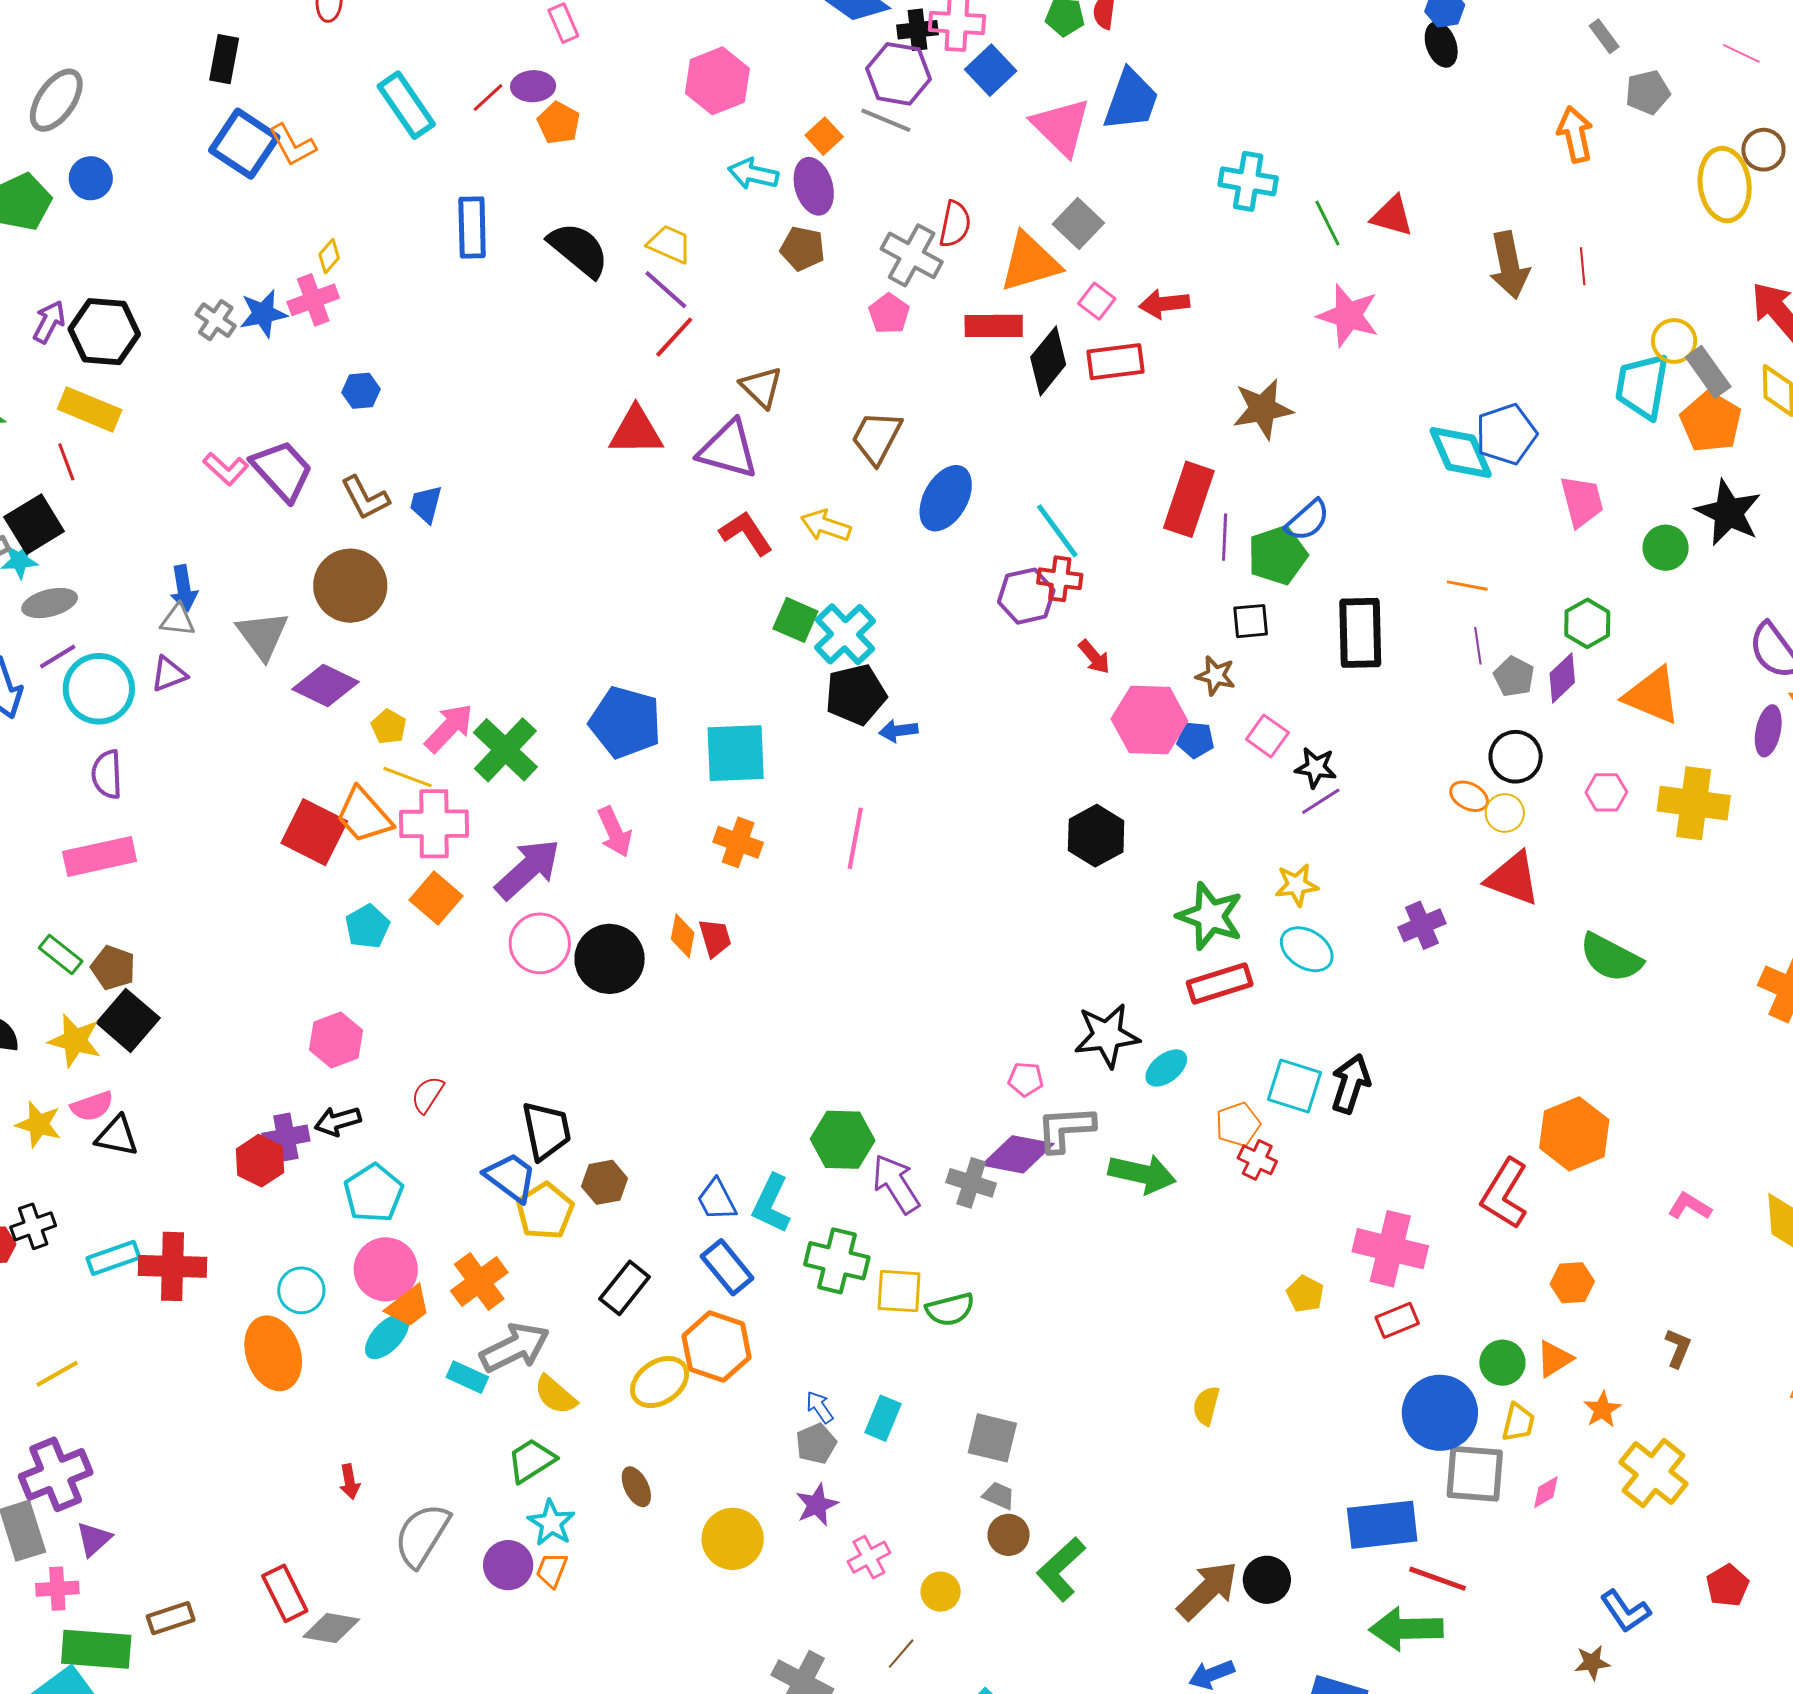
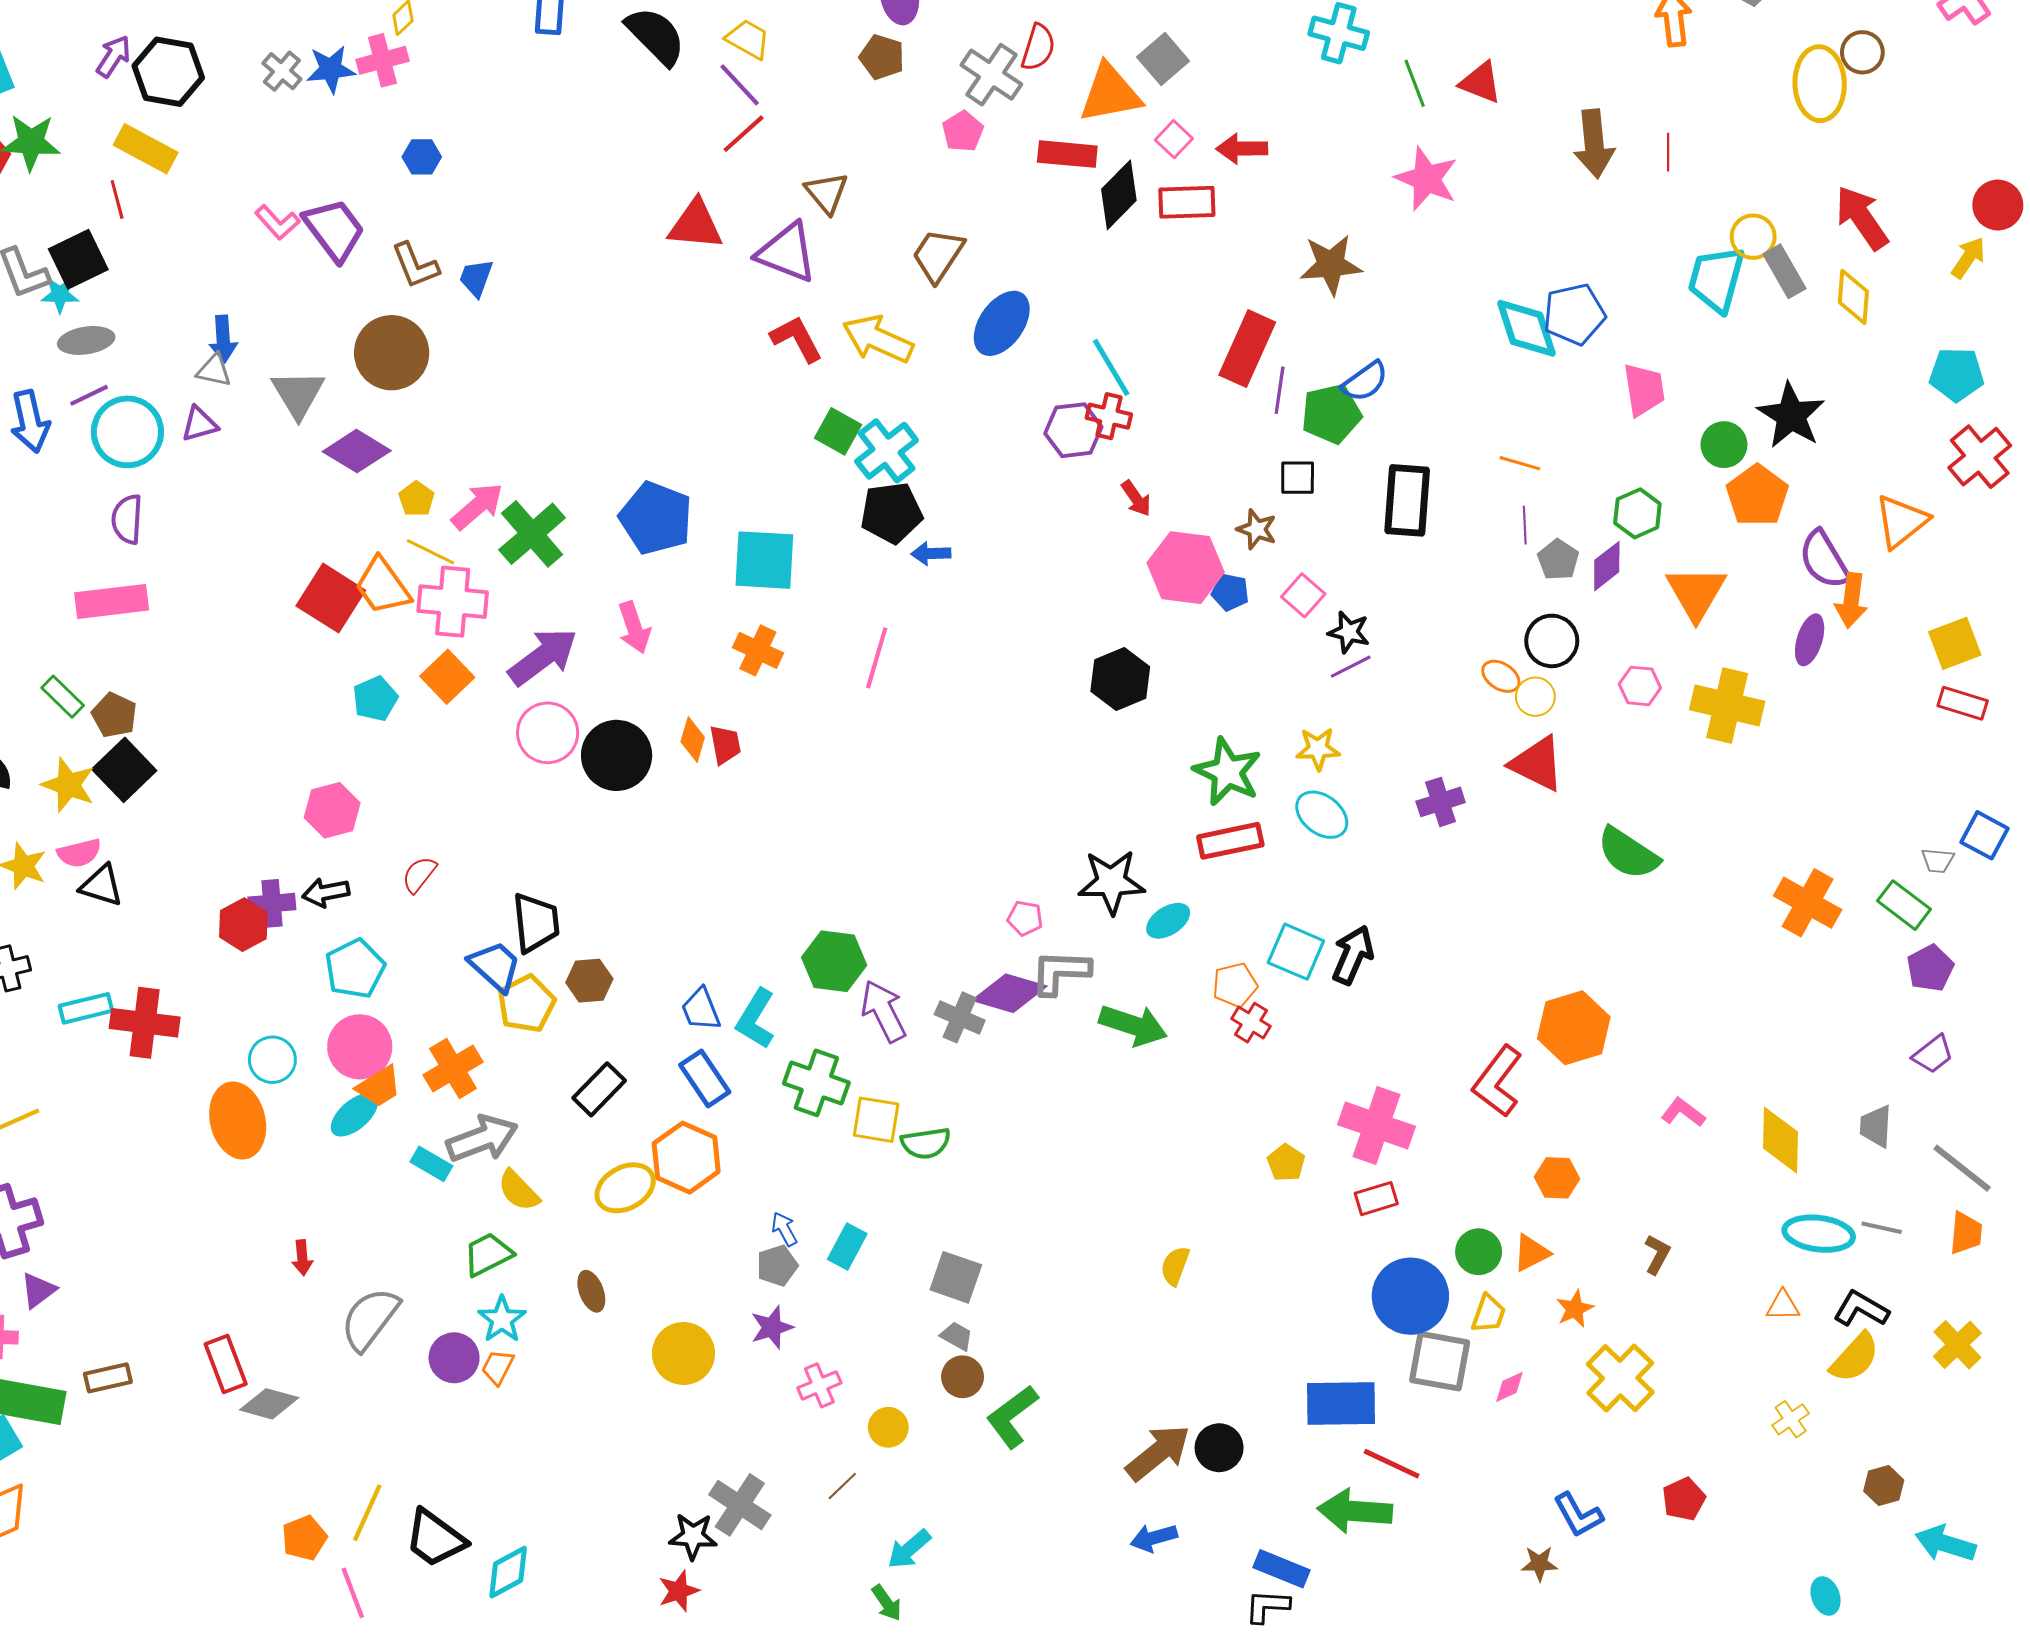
orange pentagon: (1711, 422) -> (1757, 495), moved
yellow arrow: (826, 526) -> (878, 339), size x1.4
orange triangle: (1652, 696) -> (1696, 593), turned 32

